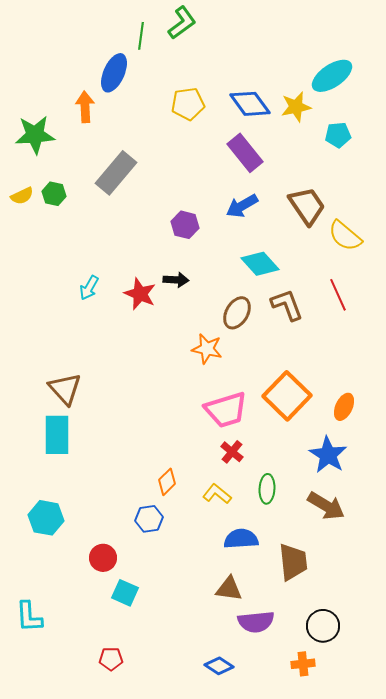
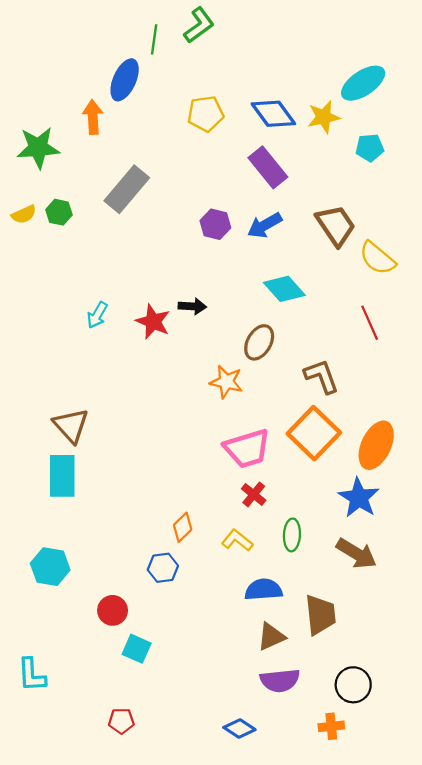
purple hexagon: (185, 225) -> (215, 224), moved
brown L-shape: (287, 305) -> (321, 376), moved
orange ellipse: (344, 407) -> (376, 445), size x1.6
brown triangle: (229, 589) -> (271, 637), moved, turned -32

